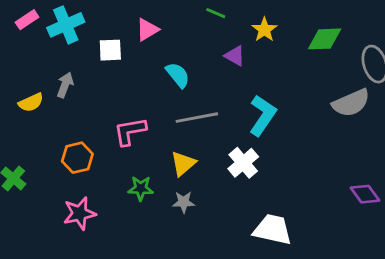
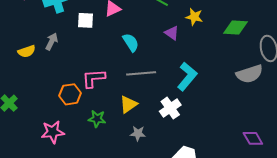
yellow star: (264, 30) -> (194, 17), turned -30
orange hexagon: (77, 158) -> (70, 94), moved
gray star: (184, 202) -> (138, 133), moved

